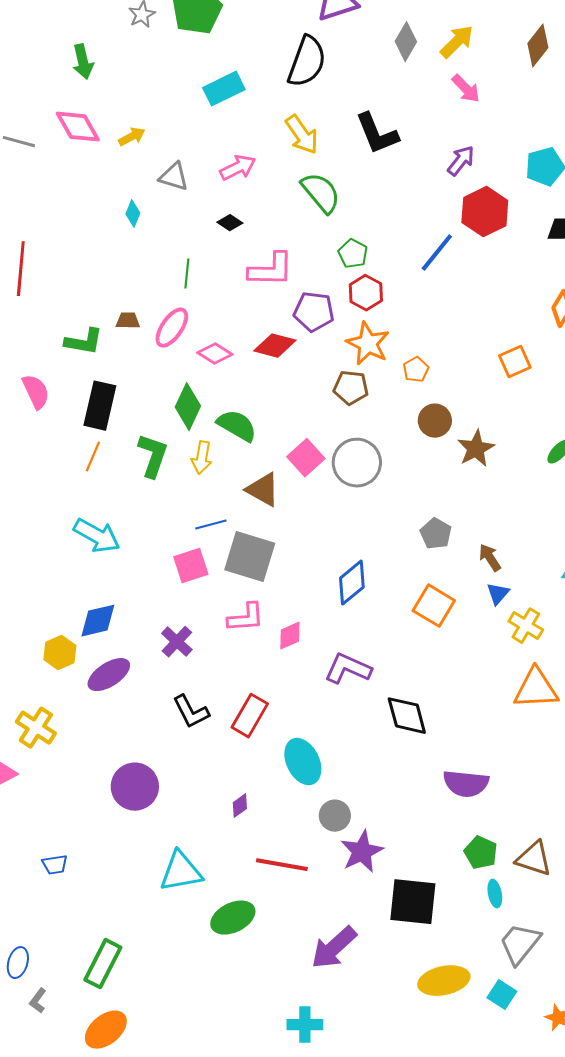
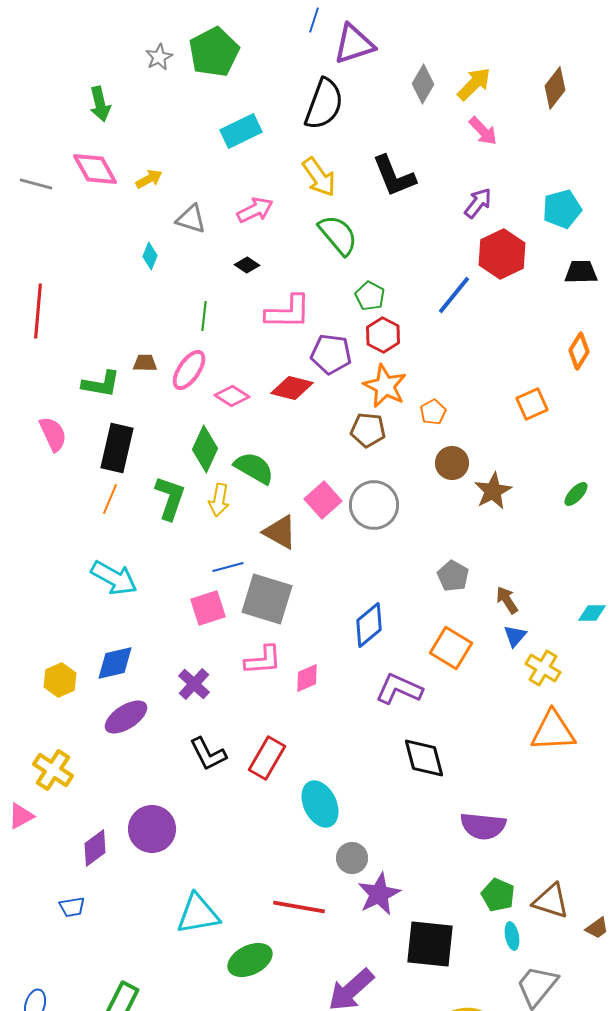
yellow hexagon: (60, 653) -> (60, 680), moved
purple L-shape: (348, 669) -> (399, 689), moved
purple diamond: (240, 806) -> (95, 848), moved, size x1.5

